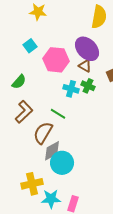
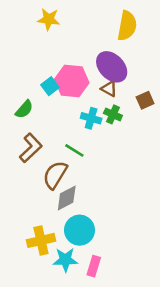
cyan square: (30, 46) -> (50, 86), moved
cyan circle: (62, 163) -> (80, 230), moved

